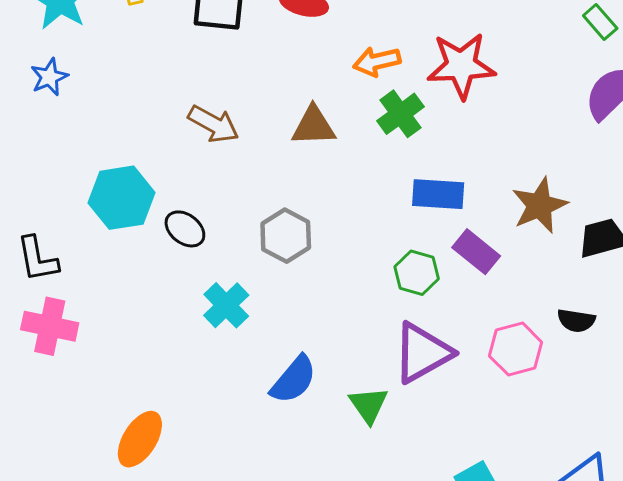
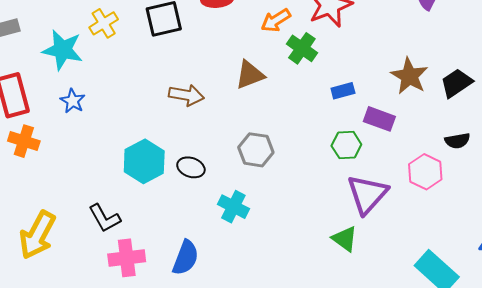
blue rectangle: (438, 194) -> (343, 91), size x0.7
blue semicircle: (294, 380) -> (186, 258), moved

